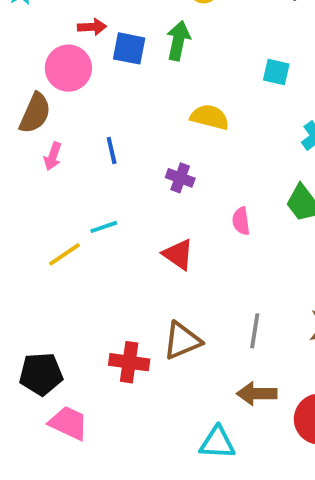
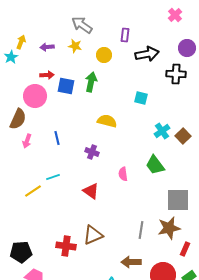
gray line: (255, 331) -> (141, 230), moved

